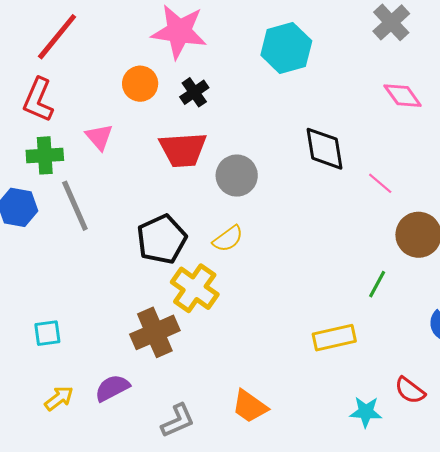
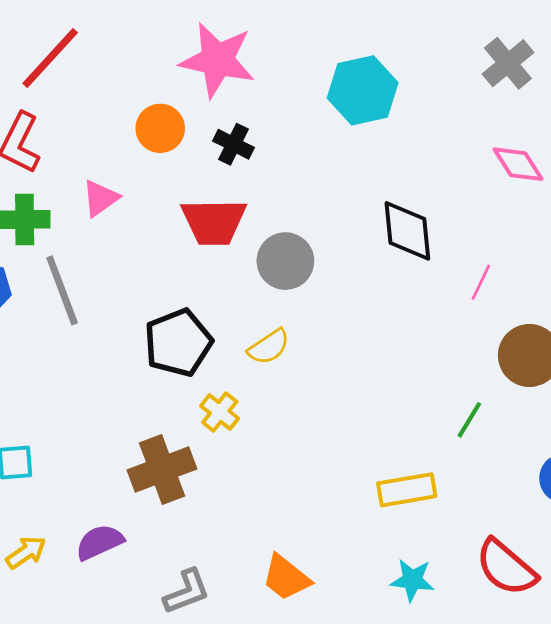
black cross: (194, 92) -> (234, 144), turned -32
pink triangle: (99, 137) -> (100, 198), turned 32
pink line: (380, 183) -> (481, 282), turned 72
yellow cross: (195, 288) -> (220, 412), size x0.6
red semicircle: (410, 390) -> (506, 568), size x1.5
cyan star: (366, 412) -> (412, 580), moved

